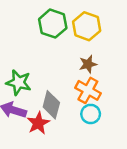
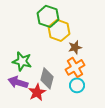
yellow hexagon: (87, 26) -> (59, 30), moved
orange cross: (88, 90) -> (75, 67), turned 30

